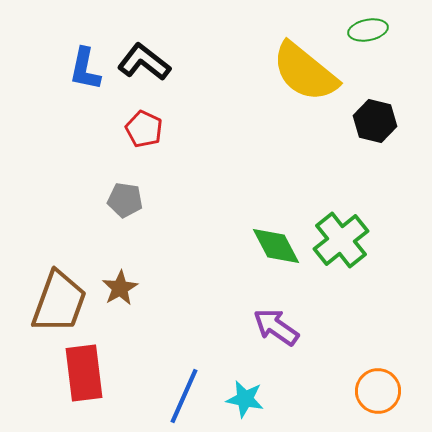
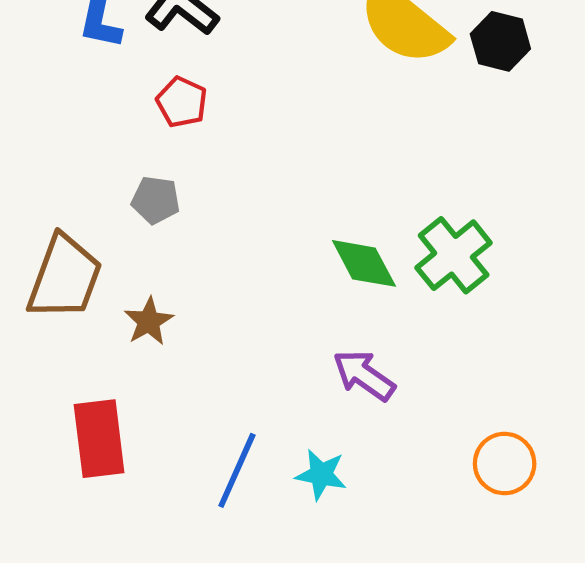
black hexagon: (375, 121) -> (500, 41), moved
brown trapezoid: (59, 302) -> (65, 277), moved

